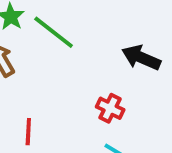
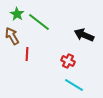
red line: (28, 132) -> (27, 54), moved

